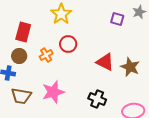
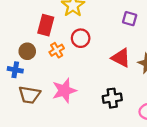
purple square: (117, 19) -> (130, 19), moved
red rectangle: (23, 32) -> (46, 25), moved
black cross: (97, 99) -> (112, 98), turned -30

